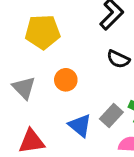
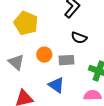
yellow pentagon: (43, 32) -> (26, 23), turned 30
gray rectangle: (111, 116) -> (66, 60), moved, turned 49

